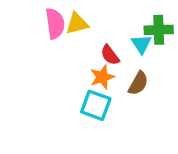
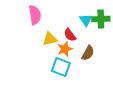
yellow triangle: (77, 24) -> (50, 39), moved
cyan triangle: (141, 44) -> (86, 20), moved

